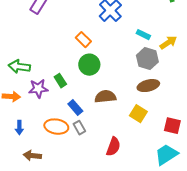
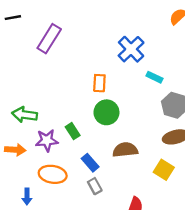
cyan rectangle: (143, 35) -> (154, 77), moved
orange rectangle: (83, 40) -> (99, 83), turned 49
orange ellipse: (56, 127) -> (53, 174), moved
blue arrow: (19, 128) -> (27, 197), moved

